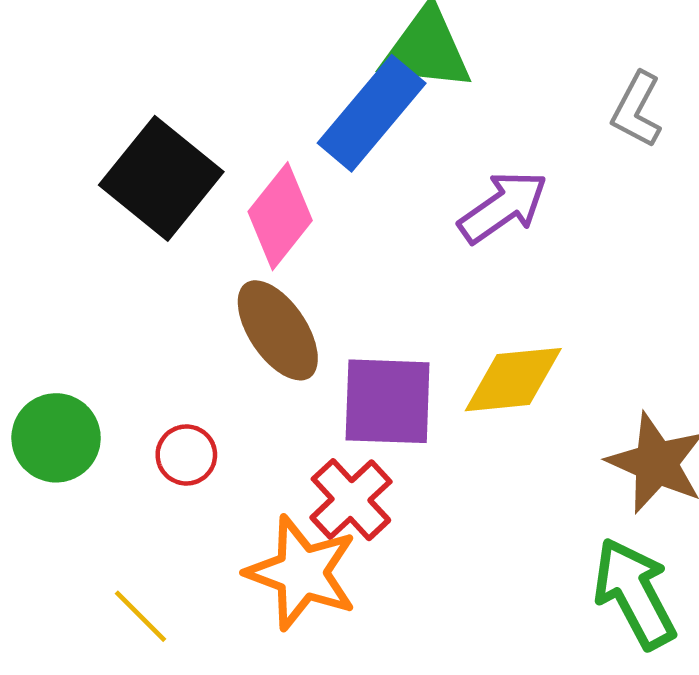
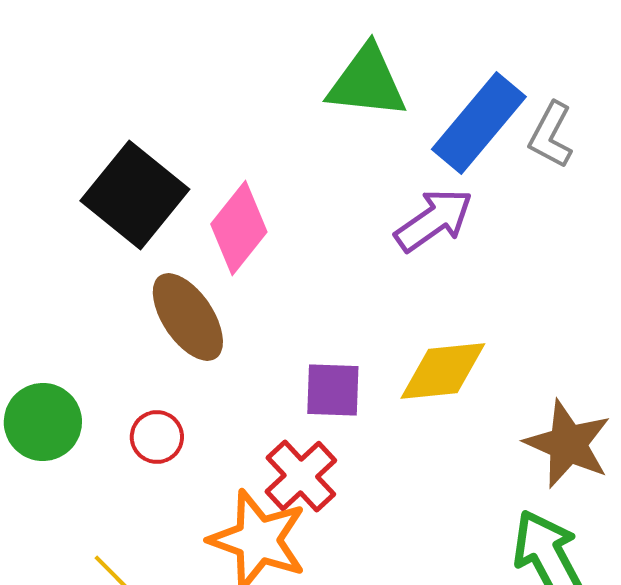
blue rectangle: (372, 113) -> (479, 123), moved
brown ellipse: (278, 330) -> (188, 317), moved
purple square: (388, 401) -> (333, 390), size x0.7

